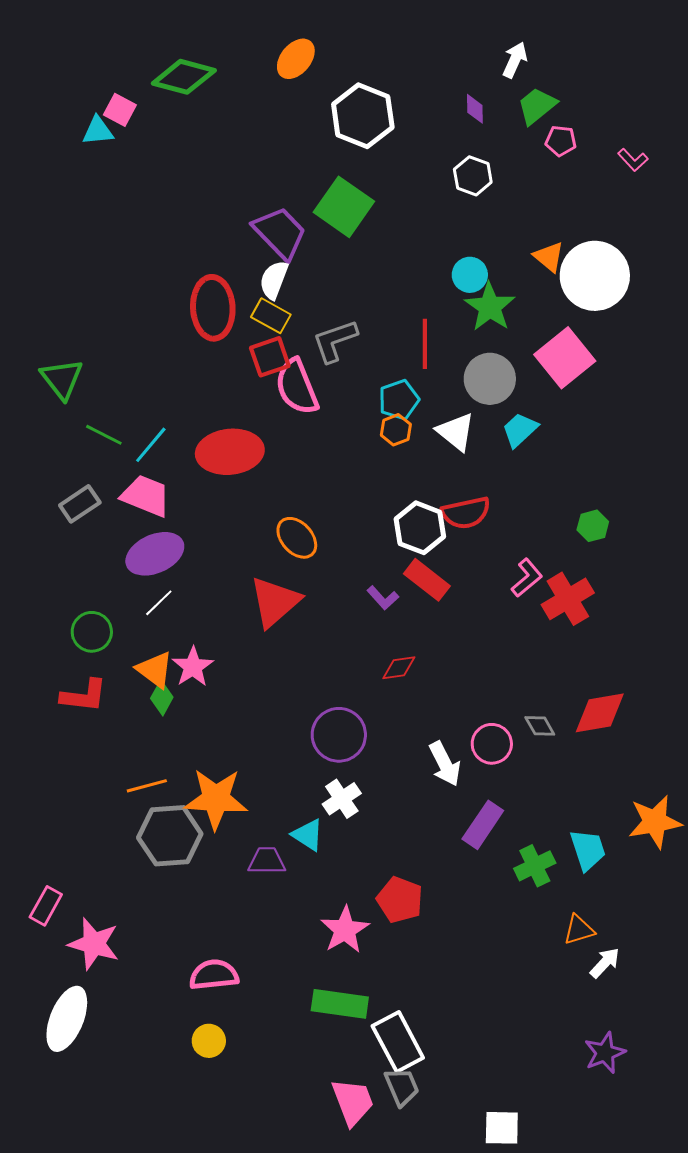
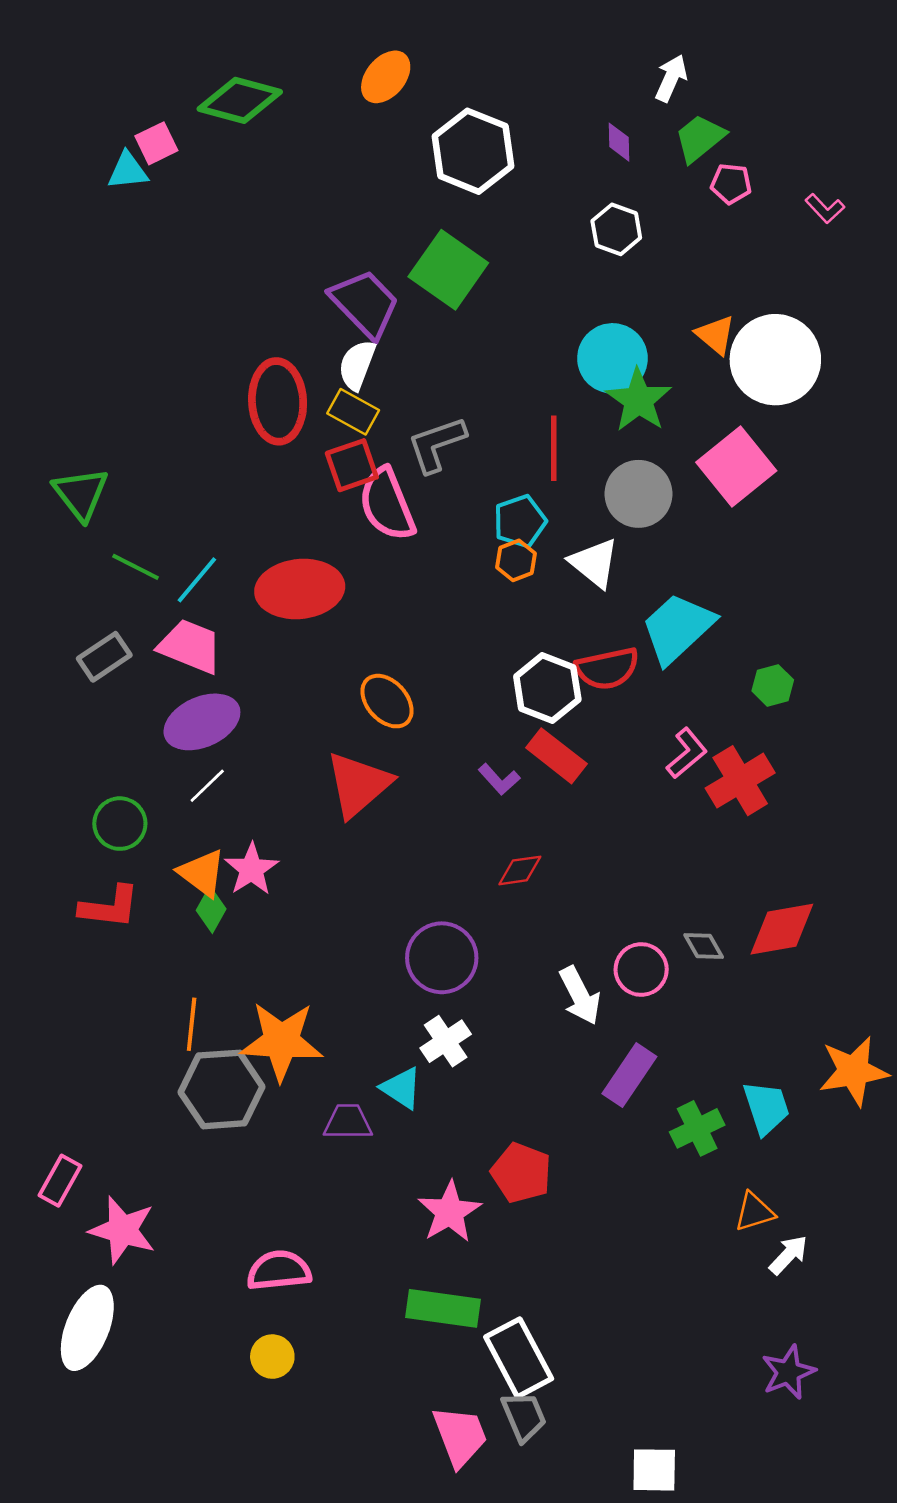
pink square: (120, 110) -> (156, 143), turned 36
cyan circle: (470, 275) -> (612, 358), size x1.5
cyan trapezoid: (520, 430) -> (678, 628), moved, size x1.6
orange line: (147, 786) -> (192, 1024), turned -69

